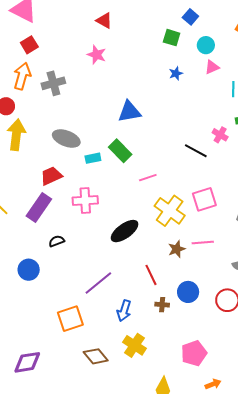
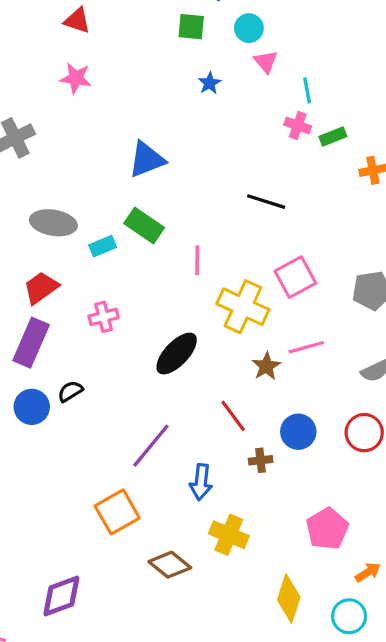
pink triangle: (212, 67) -> (266, 62), turned -35
pink cross: (220, 135) -> (298, 126), moved
pink line: (148, 178) -> (197, 260), turned -60
pink cross: (85, 201) -> (104, 317), size x0.7
blue circle: (29, 270) -> (32, 407), moved

